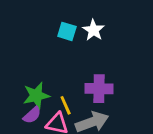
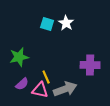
purple cross: (99, 89) -> (90, 65), moved
green star: (36, 96) -> (19, 57), moved

